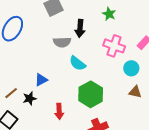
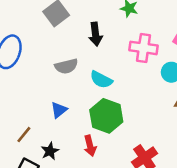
gray semicircle: (62, 42) -> (66, 66), moved
green hexagon: (91, 94) -> (106, 116), moved
black star: (30, 98) -> (50, 151), moved

